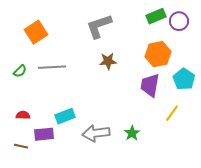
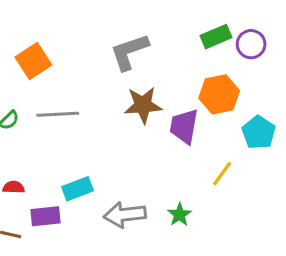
brown star: (108, 61) -> (143, 105), size x1.4
purple trapezoid: (150, 85) -> (184, 126), moved
yellow line: (172, 113) -> (222, 174), moved

